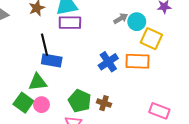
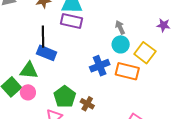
gray arrow: (121, 18) -> (120, 27), turned -96
cyan circle: (137, 22) -> (121, 44), moved

